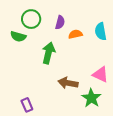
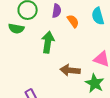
orange semicircle: (75, 34) -> (73, 21), turned 72

